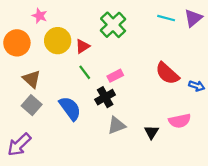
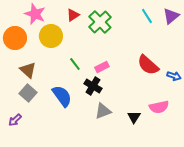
pink star: (40, 16) -> (35, 14), size x1.5
cyan line: (166, 18) -> (147, 16), turned 42
red triangle: (83, 46) -> (73, 15), moved
black cross: (105, 97) -> (93, 86), turned -30
purple arrow: (19, 145) -> (15, 120), moved, size x0.6

